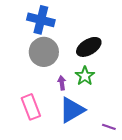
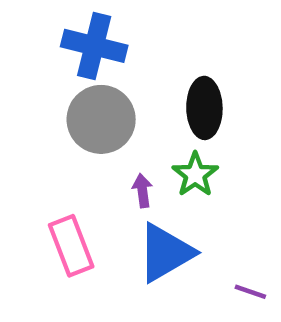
black ellipse: (89, 47) -> (204, 108), turned -60

